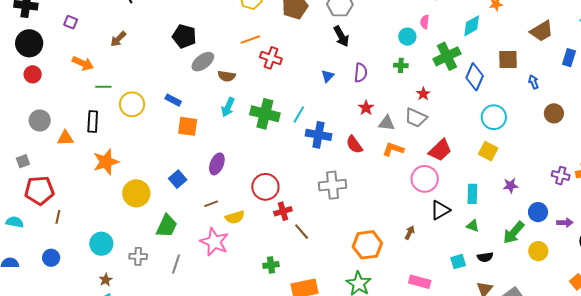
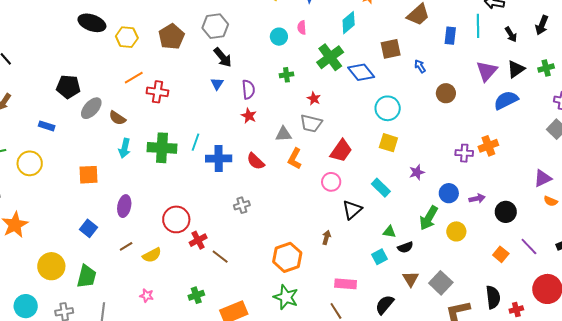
cyan circle: (407, 37) -> (279, 37), moved
brown semicircle: (227, 76) -> (117, 118), turned 36
blue triangle: (328, 76) -> (217, 84), moved
blue diamond: (475, 77) -> (361, 72), turned -52
blue rectangle: (173, 100) -> (47, 126), moved
red star: (366, 108) -> (249, 116), moved
orange L-shape: (393, 149) -> (295, 159), turned -70
pink circle: (425, 179) -> (331, 182), size x0.7
gray cross: (333, 185) -> (242, 205), size x0.6
yellow circle: (136, 193) -> (51, 266), moved
cyan rectangle: (472, 194) -> (381, 188), turned -36
green triangle: (473, 226) -> (389, 232), moved
pink star: (214, 242) -> (147, 296), moved, size x0.5

